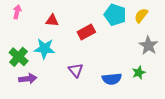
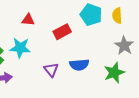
yellow semicircle: (141, 16) -> (117, 16), turned -42
green star: (139, 73) -> (114, 73), size x1.5
blue semicircle: (112, 79) -> (79, 65), moved

